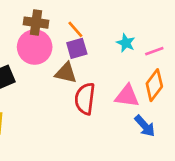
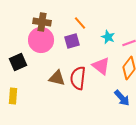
orange line: (75, 29) -> (80, 23), moved
brown triangle: (66, 73) -> (57, 78), moved
pink triangle: (127, 96) -> (101, 66), moved, turned 30

